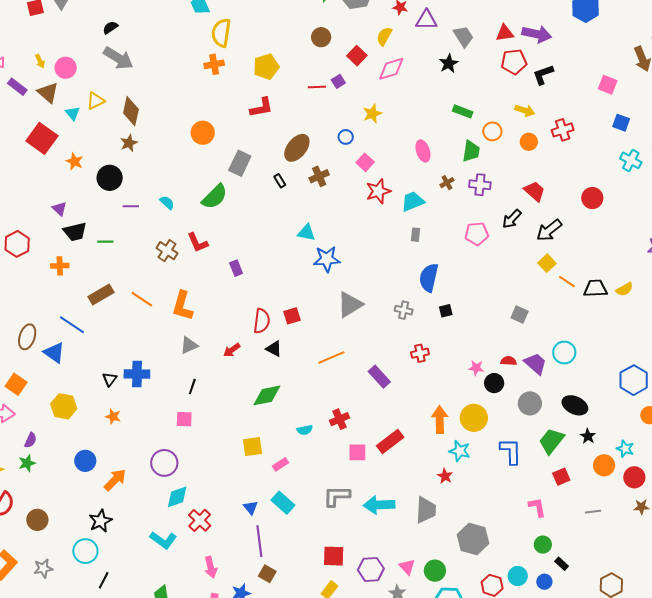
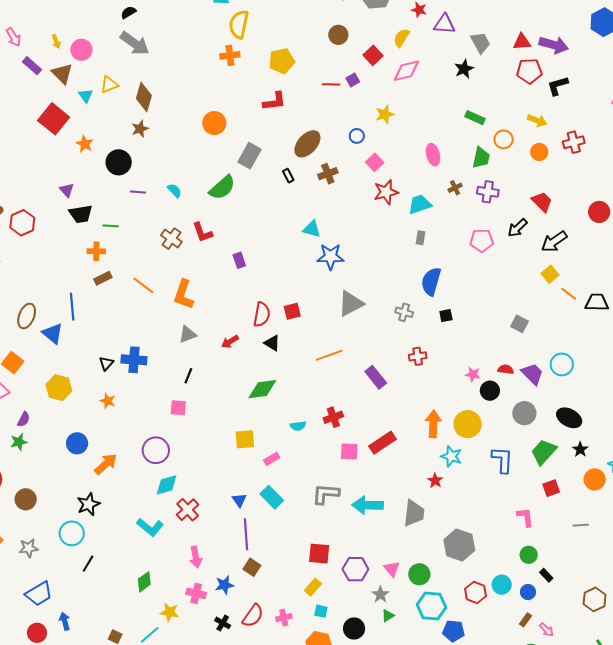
orange cross: (60, 266) -> (96, 251), moved
brown rectangle: (101, 295) -> (103, 278), size x0.7
blue line: (72, 325) -> (72, 307), turned 48

